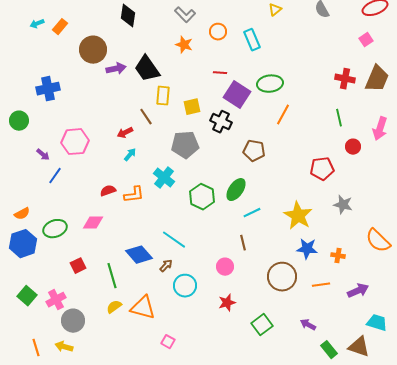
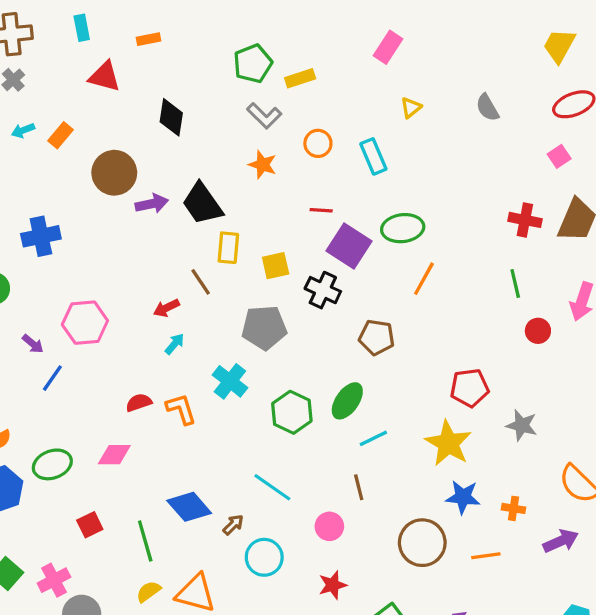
red pentagon: (322, 169) -> (470, 388), moved
orange L-shape: (134, 195) -> (181, 409), turned -100
cyan line: (174, 240) -> (272, 487), moved
purple arrow: (358, 291) -> (561, 541), moved

